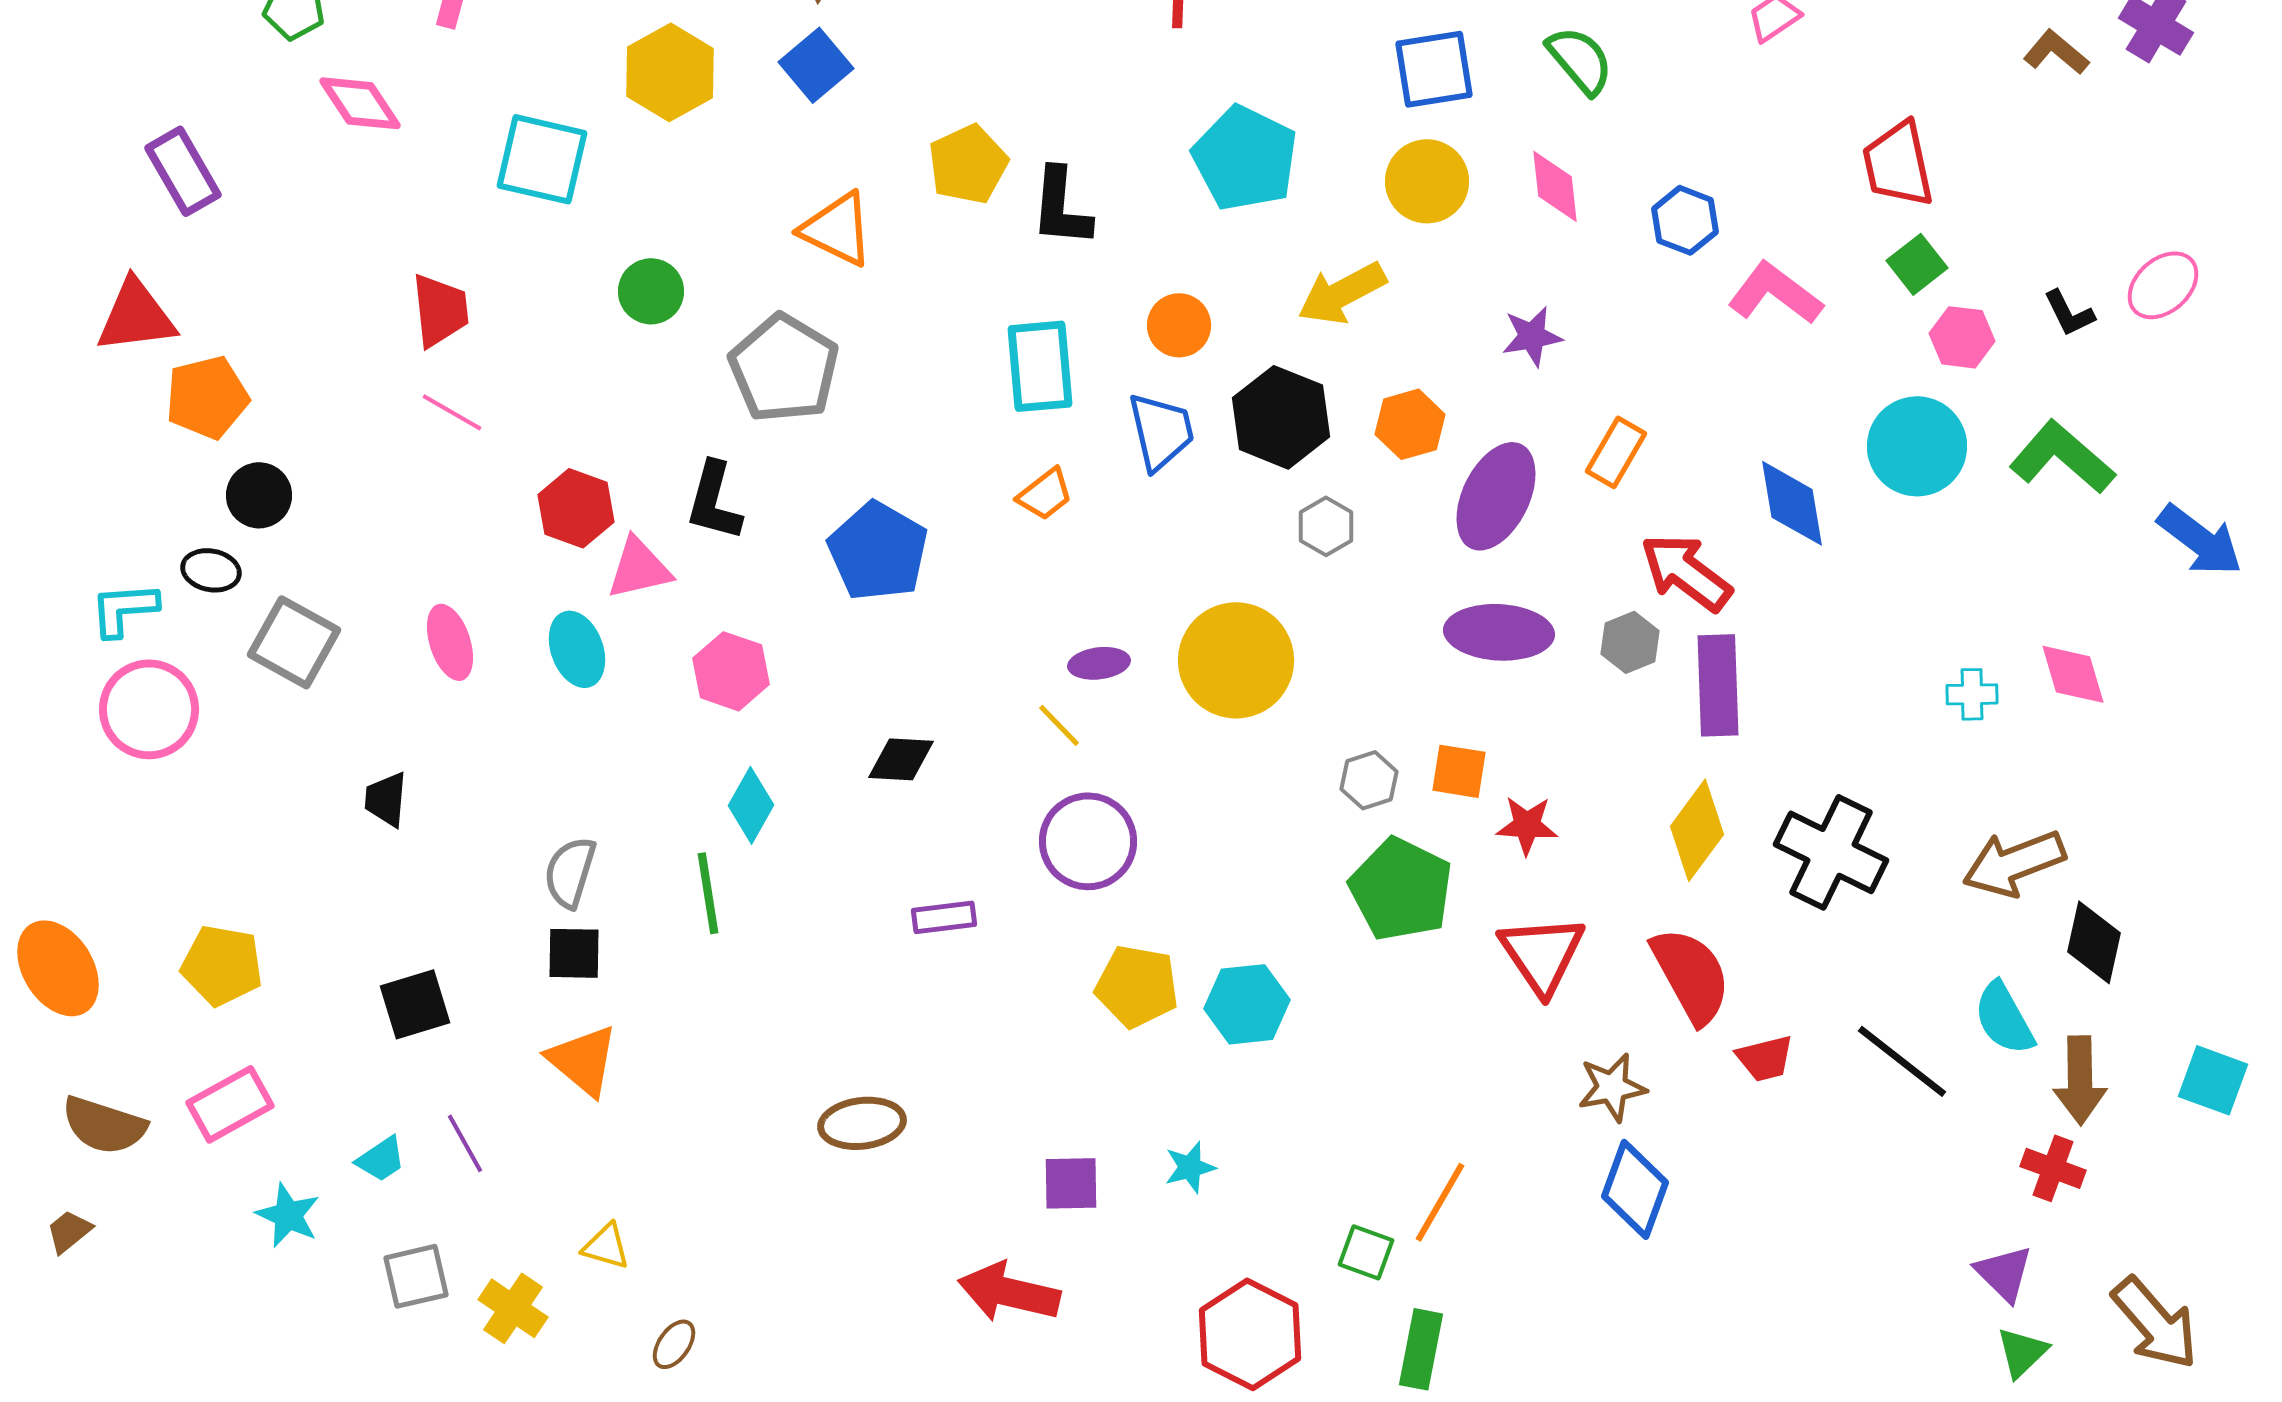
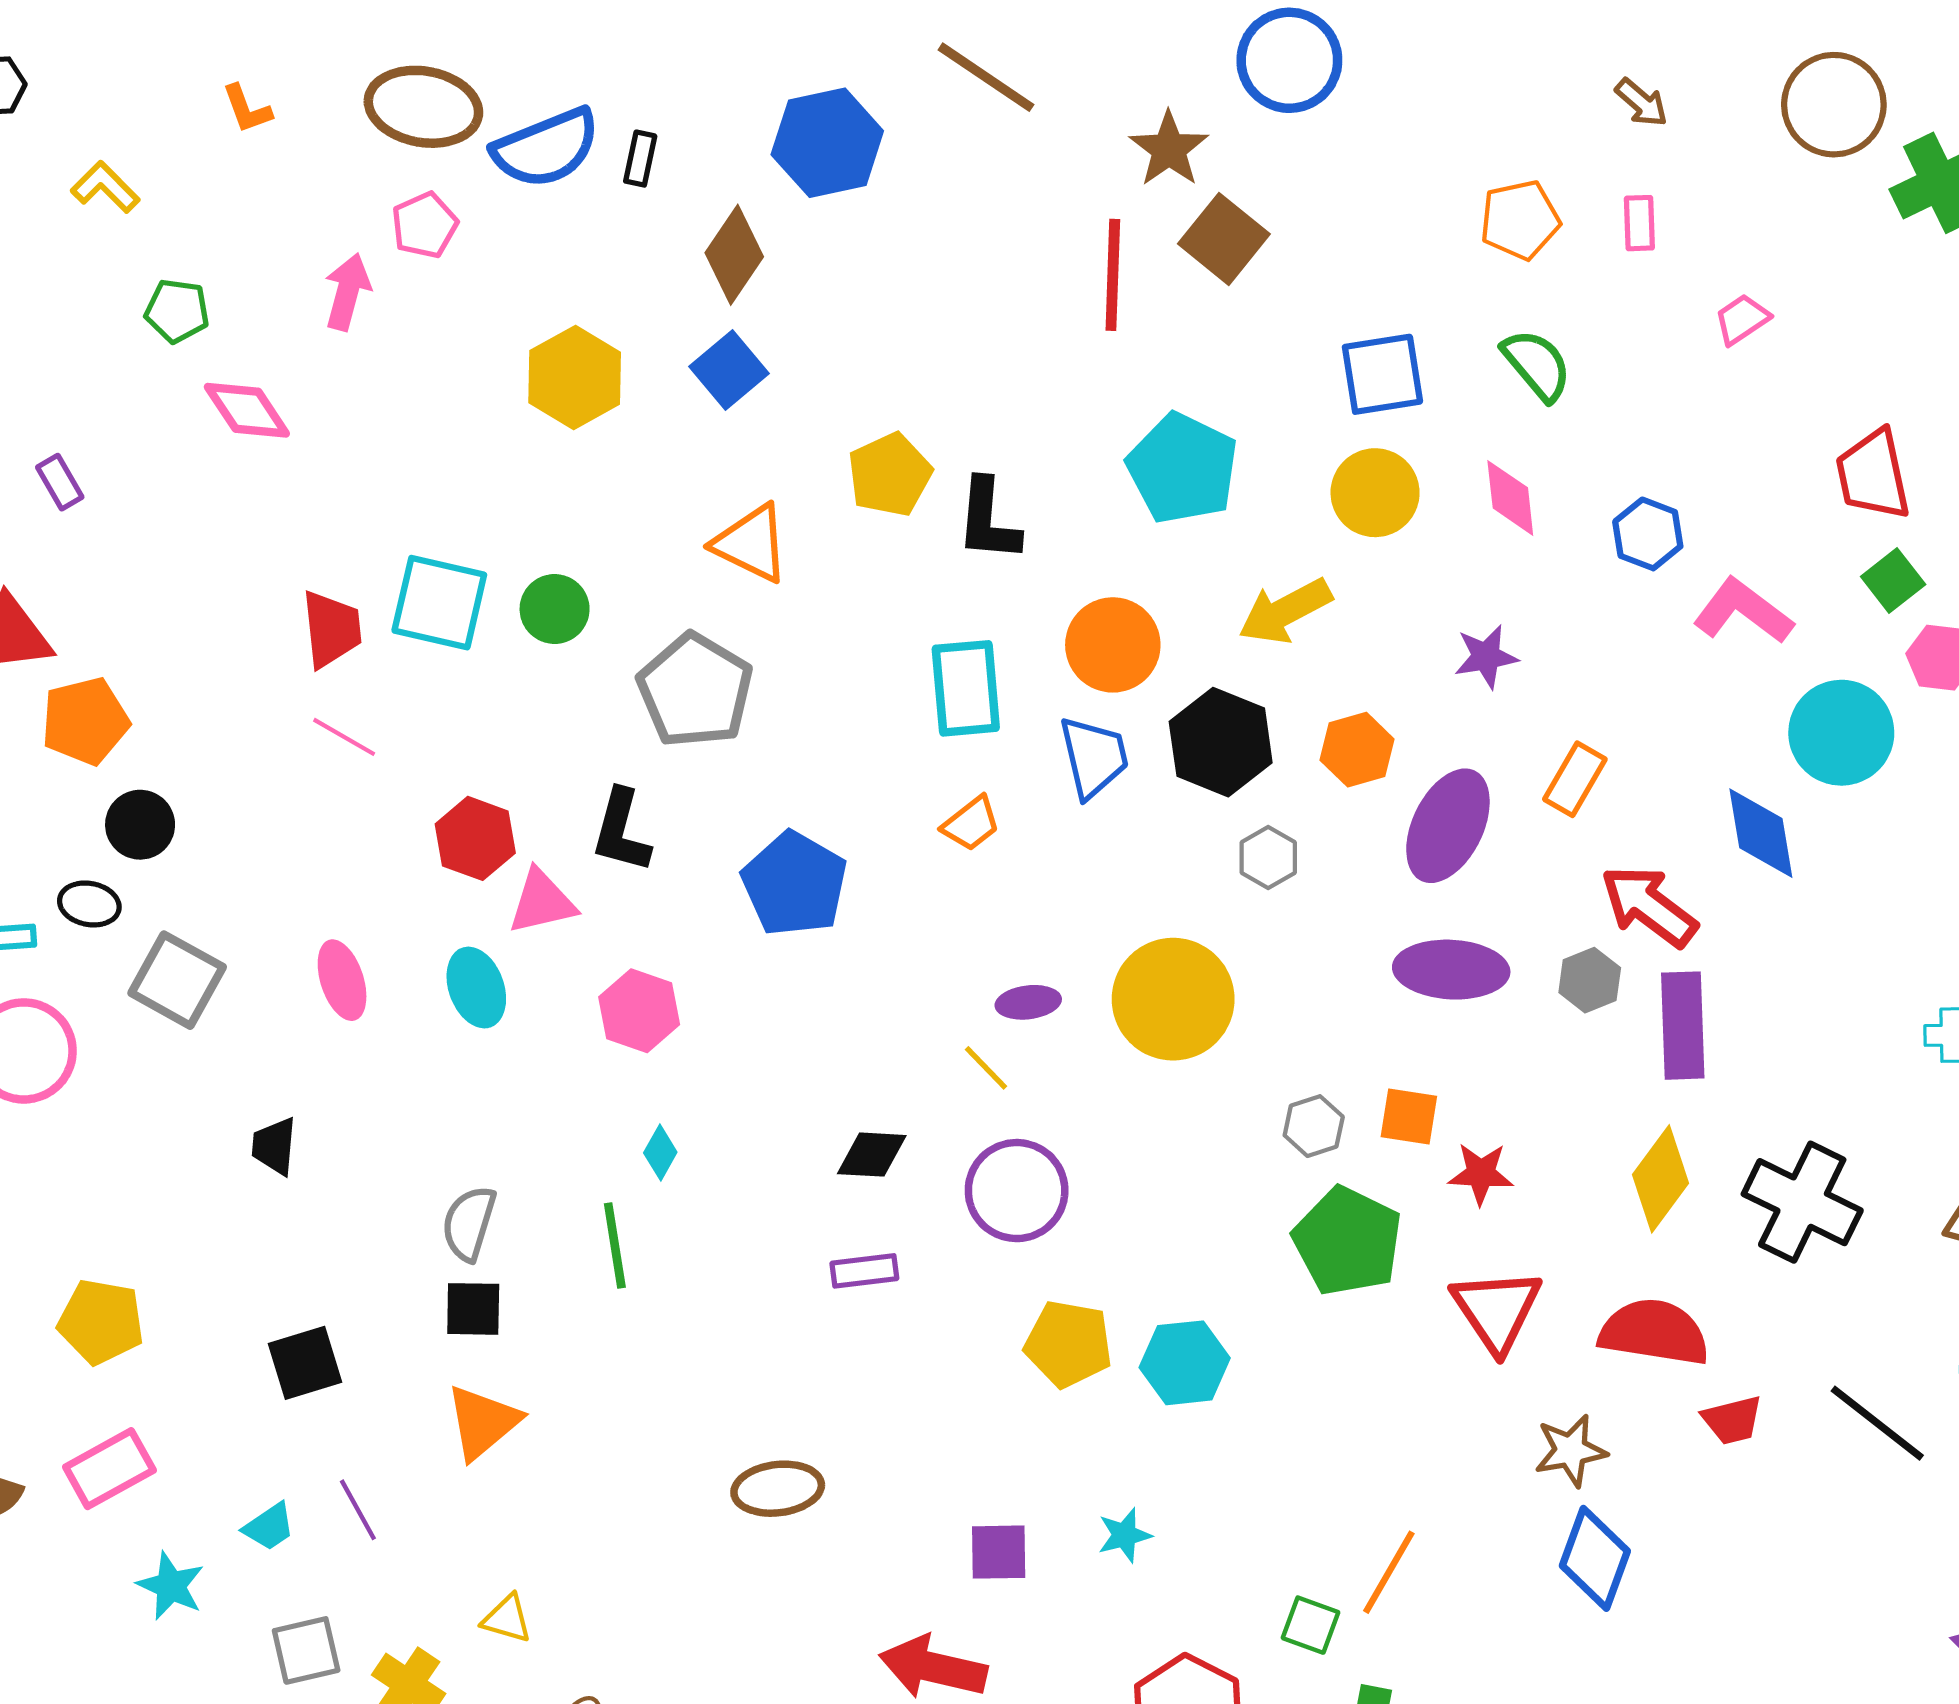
cyan square: (542, 159) -> (439, 603), moved
purple rectangle: (183, 171) -> (60, 482), size x0.6
orange circle: (1179, 325) -> (1113, 645), size x1.4
cyan circle: (1917, 446) -> (1841, 733), moved
black diamond: (901, 759) -> (872, 1155), moved
cyan diamond: (751, 805) -> (660, 1152), size x0.7
red semicircle: (1691, 975) -> (1654, 1332), turned -52
orange triangle: (583, 1060) -> (483, 1422), turned 40

